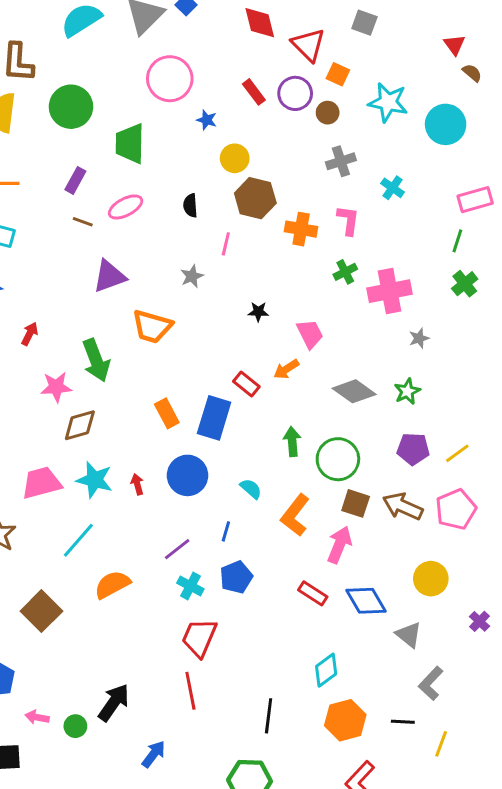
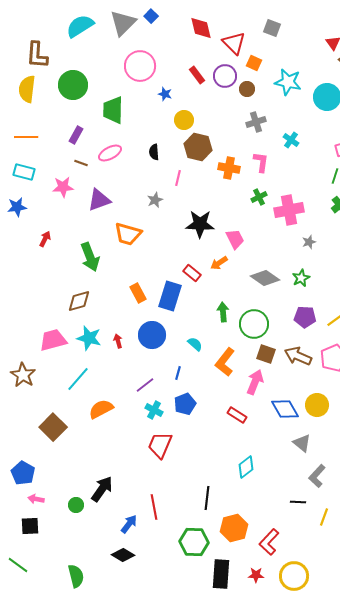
black star: (258, 312) -> (200, 224), size x2.0
pink star: (56, 387) -> (63, 187), moved
blue diamond: (366, 601) -> (285, 409), moved
red line: (190, 691) -> (154, 507), moved
pink arrow: (37, 717) -> (36, 499), moved
orange hexagon: (345, 720) -> (234, 528), moved

